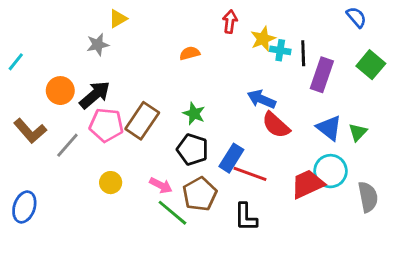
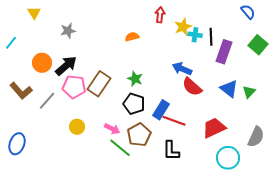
yellow triangle: (118, 19) -> (34, 13), moved, turned -32
cyan circle: (331, 171) -> (228, 158), moved
gray semicircle: (368, 197) -> (256, 137), turned 35

